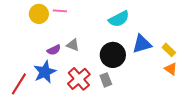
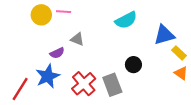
blue triangle: (142, 44) -> (164, 35), moved
gray triangle: (73, 45) -> (77, 39), moved
black circle: (113, 55) -> (133, 65), moved, size x0.6
gray rectangle: (106, 80) -> (112, 85), size x1.5

